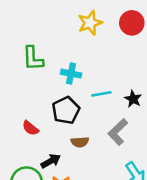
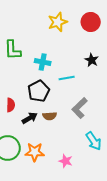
black star: (133, 99) -> (92, 60), moved
red semicircle: (30, 128) -> (11, 105), turned -128
black arrow: (51, 161) -> (30, 118), moved

